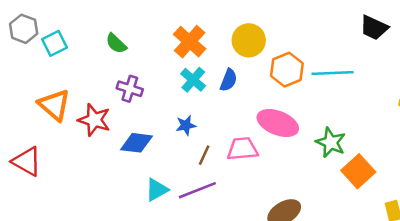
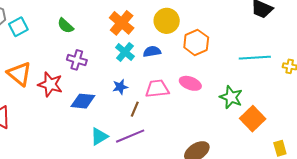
cyan line: (333, 73) -> (255, 58), moved
blue semicircle: (229, 80) -> (152, 52), turned -120
pink ellipse: (278, 123) -> (190, 83), size x0.7
pink trapezoid: (242, 149) -> (157, 89), moved

